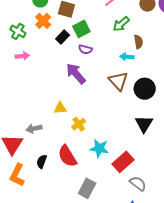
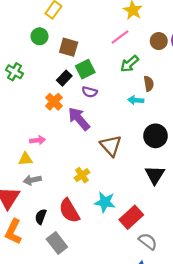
orange cross: (43, 21) -> (54, 102), moved
pink arrow: (22, 56) -> (38, 140), moved
brown triangle: (118, 81) -> (111, 146), moved
yellow triangle: (60, 108) -> (25, 159), moved
gray rectangle: (87, 188) -> (57, 243), moved, turned -66

